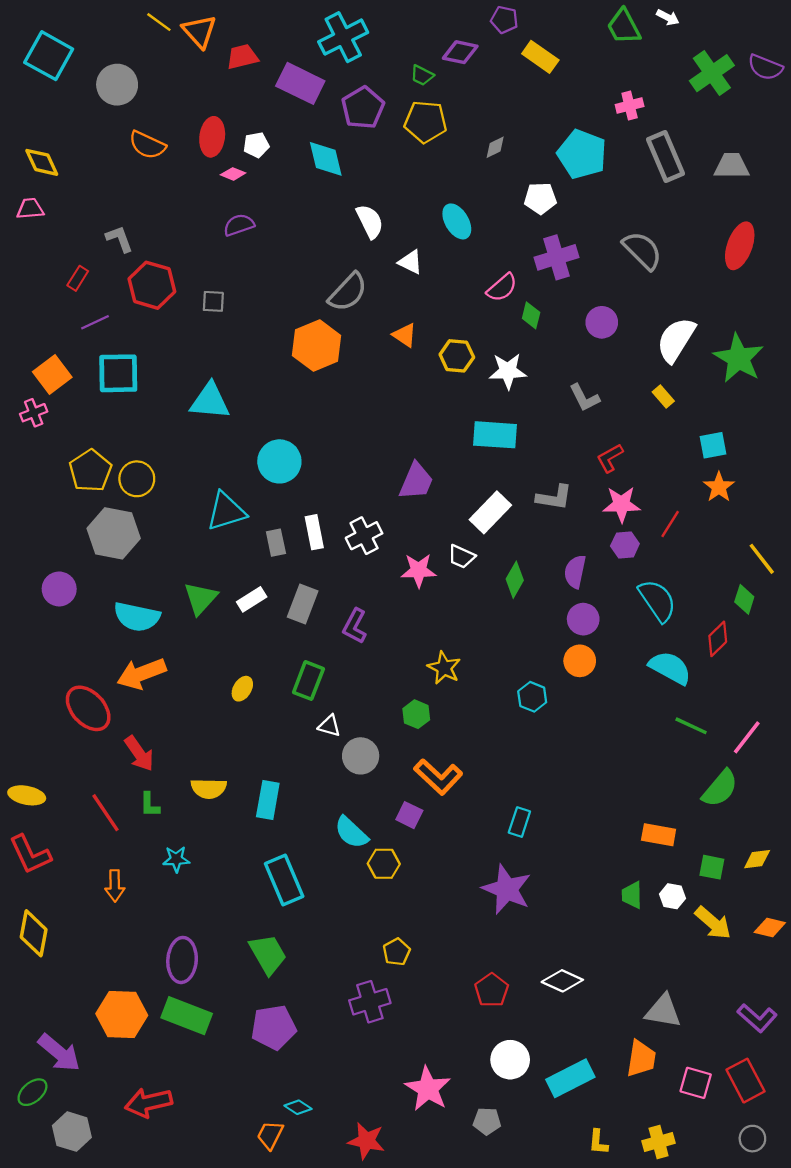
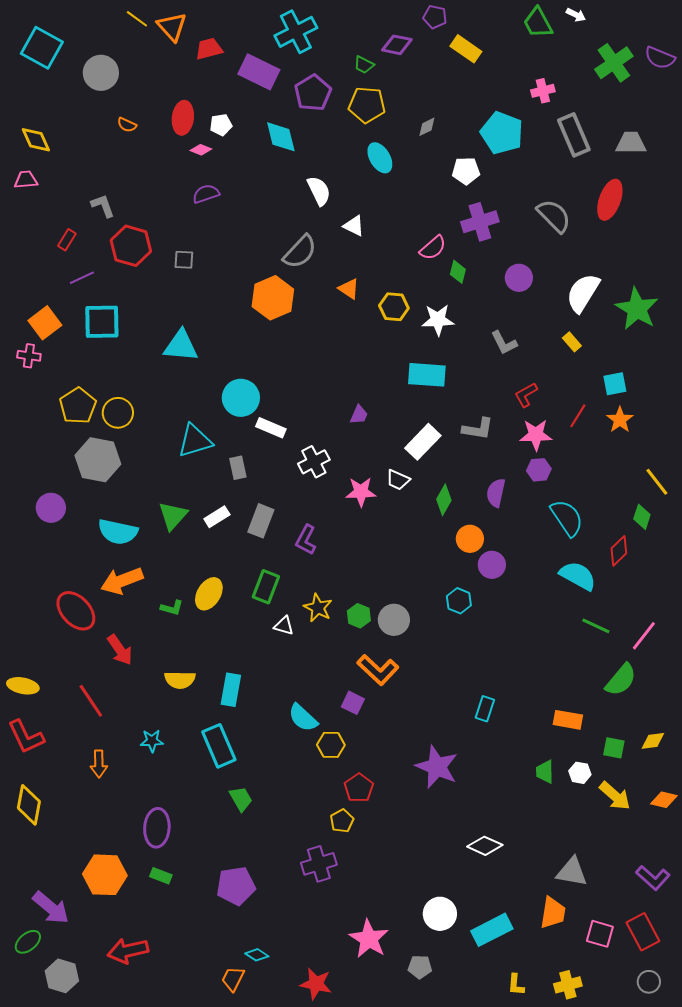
orange semicircle: (147, 145) -> (127, 125), size x0.6
cyan ellipse: (457, 221) -> (380, 158), moved
red ellipse: (740, 246) -> (610, 200), moved
pink cross: (34, 413) -> (29, 356), turned 30
purple trapezoid: (416, 481) -> (359, 415), size x0.6
red line: (670, 524) -> (578, 416), moved
white rectangle: (314, 532) -> (271, 428), moved, turned -56
purple circle: (583, 619) -> (492, 565), moved
orange circle: (580, 661) -> (470, 539), moved
yellow star: (444, 668) -> (318, 608), moved
yellow ellipse: (242, 689) -> (209, 594), size x1.5
gray circle: (361, 756) -> (394, 620), moved
green L-shape: (150, 805) -> (172, 608), moved, turned -75
cyan rectangle: (519, 822) -> (485, 709), moved
cyan rectangle: (284, 880) -> (219, 746), moved
green trapezoid: (268, 954) -> (241, 799), moved, size x0.7
red pentagon: (492, 990) -> (359, 788), moved
green rectangle: (187, 1016) -> (161, 876), size x0.5

